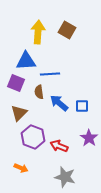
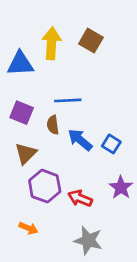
blue triangle: (26, 61) -> (20, 64), moved
blue square: (82, 106) -> (111, 144), turned 32

